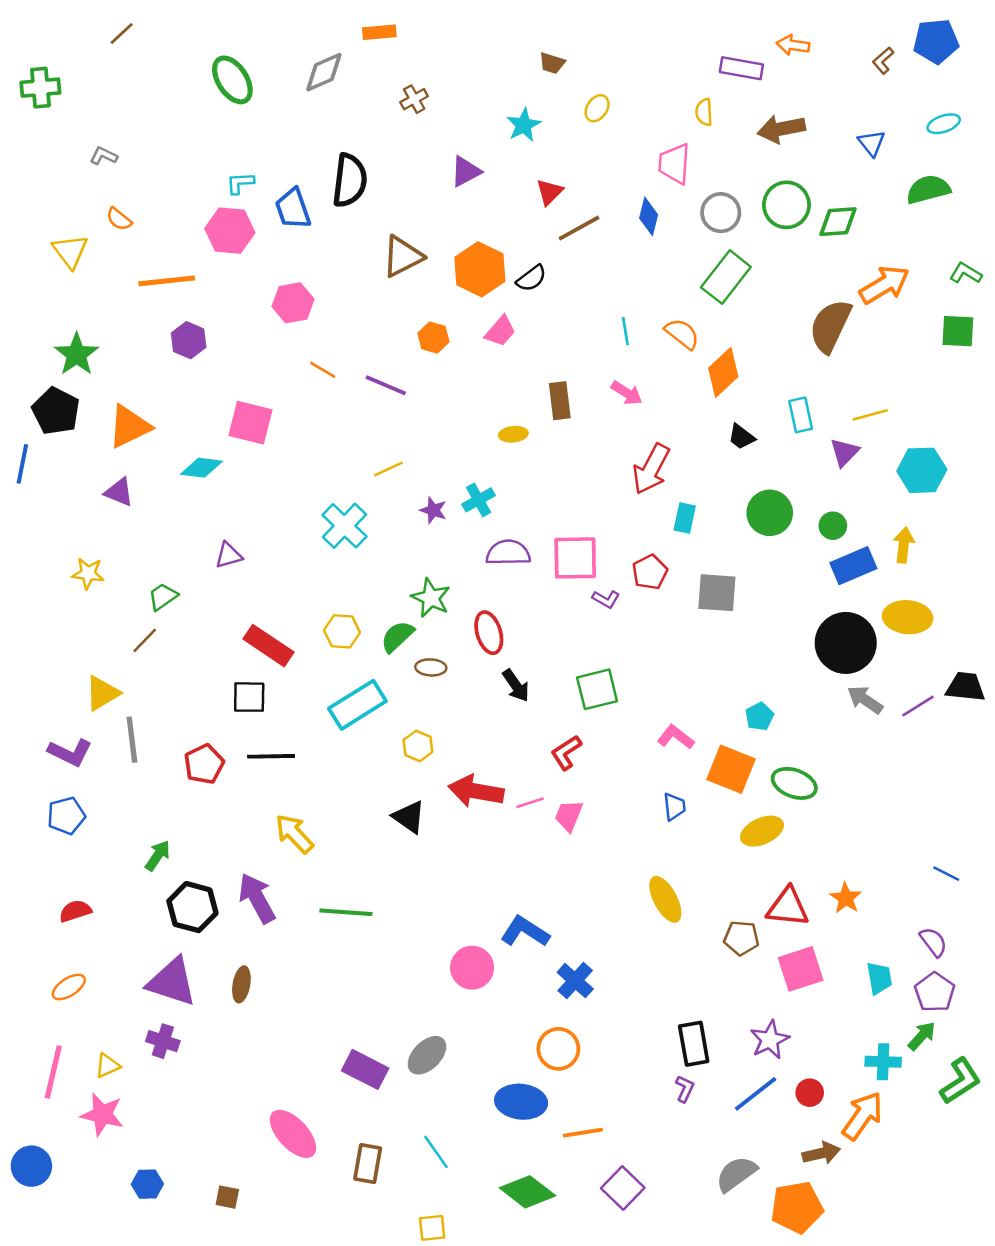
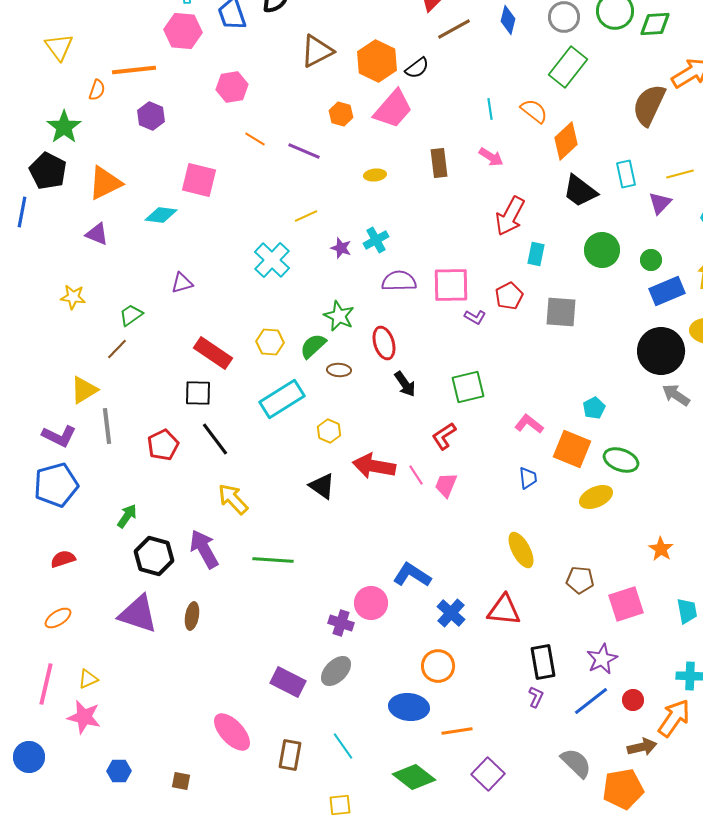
orange semicircle: (119, 219) -> (97, 90), moved, turned -110
pink trapezoid: (500, 331) -> (393, 109), size x1.6
yellow ellipse: (513, 434) -> (375, 175), moved
black trapezoid: (741, 437) -> (580, 191), size x1.6
black line: (271, 756) -> (215, 439), turned 54
pink line: (530, 803) -> (416, 475), turned 75
blue pentagon: (66, 816) -> (56, 485), size x1.5
red triangle: (788, 907) -> (504, 610), moved
purple cross: (163, 1041) -> (341, 623), moved
gray semicircle: (736, 1174) -> (576, 763), turned 80

